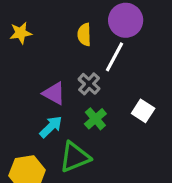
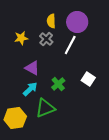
yellow star: (21, 33) -> (21, 38), moved
yellow semicircle: (84, 35) -> (51, 21), moved
gray cross: (89, 84) -> (46, 39), moved

